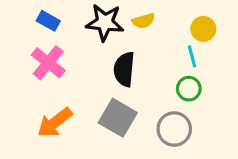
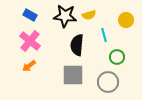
cyan line: (192, 56) -> (104, 35), moved
gray square: (118, 118) -> (73, 75), turned -30
orange arrow: (55, 123) -> (29, 66), moved, size x0.6

